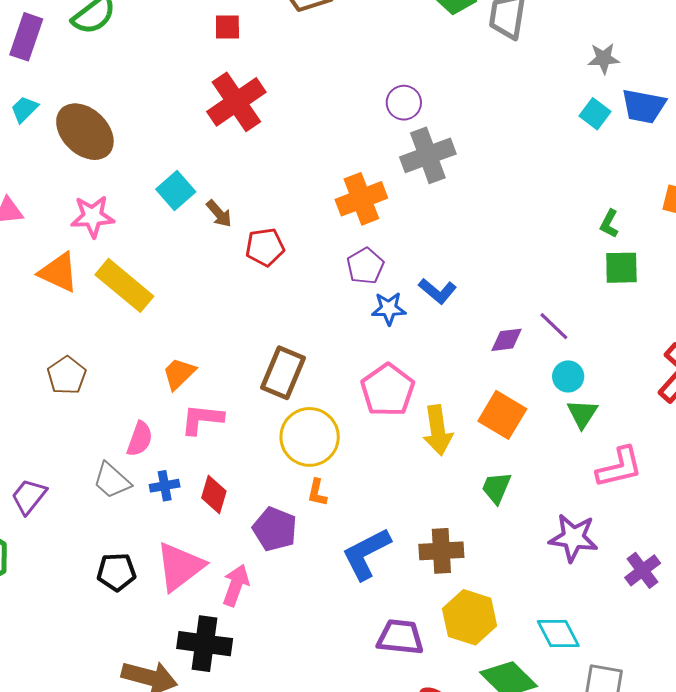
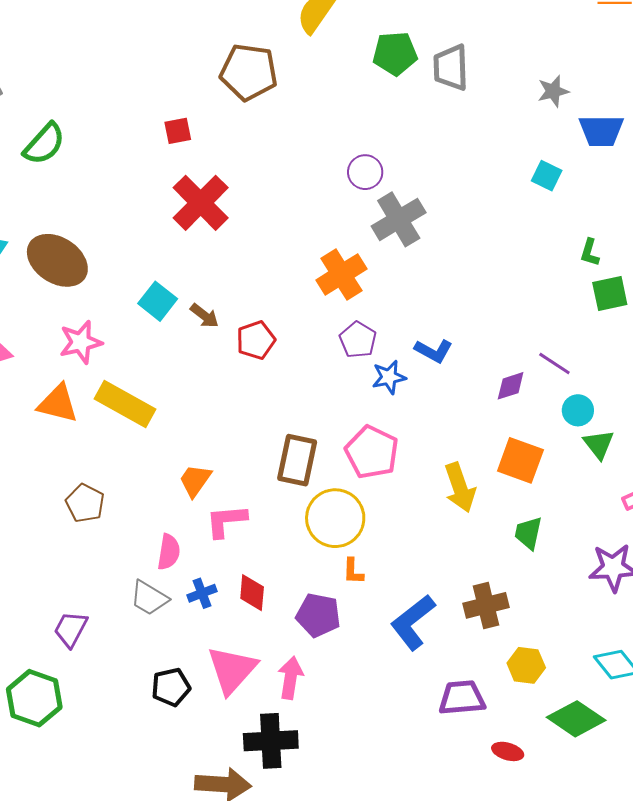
cyan square: (595, 114) -> (547, 176), moved
pink pentagon: (388, 390) -> (372, 452), moved
yellow hexagon: (470, 617) -> (526, 665), size x0.7

